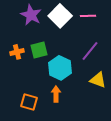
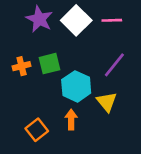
yellow triangle: (98, 80) -> (107, 102), moved, turned 30
orange square: (29, 102) -> (37, 130), turned 36

